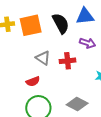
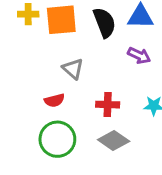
red cross: (68, 61) -> (108, 105), moved

